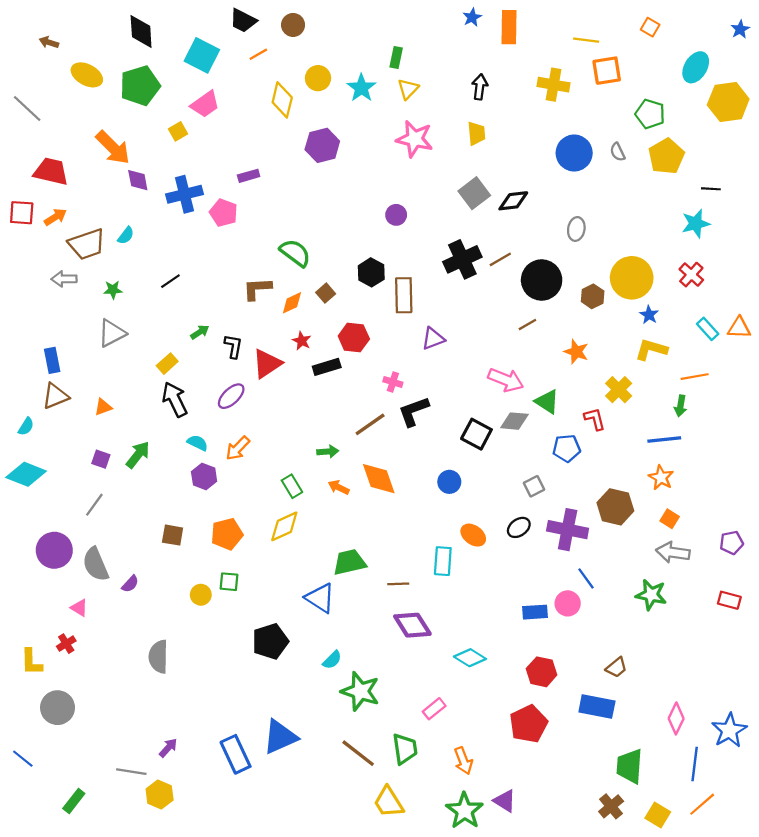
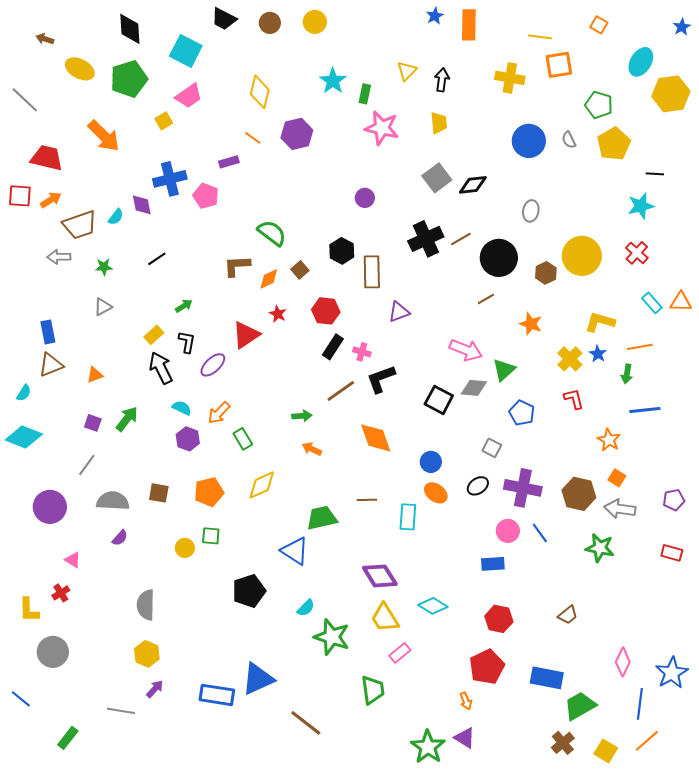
orange line: (258, 54) -> (253, 138), moved, turned 66
green rectangle: (396, 58) -> (365, 94), moved
yellow circle: (318, 78) -> (315, 22), moved
yellow triangle: (408, 89) -> (407, 71), moved
purple diamond: (138, 180) -> (142, 205), moved
blue star: (649, 315) -> (598, 354), moved
gray triangle: (112, 333) -> (103, 307), size x0.7
black L-shape: (233, 346) -> (187, 342), moved
black rectangle: (327, 367) -> (333, 347), moved, turned -40
green triangle: (547, 402) -> (504, 370), turned 45
red L-shape: (595, 419) -> (574, 399), moved
blue line: (664, 440) -> (645, 410), moved
blue pentagon: (567, 448) -> (522, 413), turned 30
orange diamond: (379, 479) -> (376, 438), moved
blue circle: (449, 482) -> (431, 462), moved
green rectangle: (292, 486) -> (243, 439), moved
gray square: (534, 486) -> (492, 448), turned -36
brown hexagon: (615, 507) -> (579, 494), moved
gray semicircle: (96, 564) -> (113, 501), moved, turned 116
brown line: (398, 584) -> (367, 500), moved
pink circle: (568, 603) -> (508, 531), moved
blue rectangle: (597, 707) -> (547, 678), moved
brown line: (358, 753) -> (306, 723), moved
blue rectangle: (236, 754) -> (217, 695), turned -56
orange arrow: (463, 761) -> (466, 701), moved, size x0.7
green trapezoid: (629, 766) -> (580, 706), turned 56
yellow hexagon: (160, 794) -> (147, 654), moved
yellow trapezoid: (389, 802) -> (385, 618), moved

